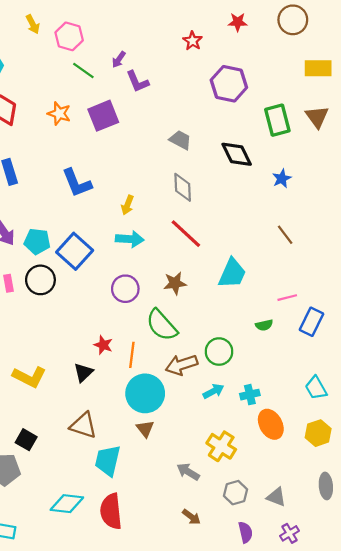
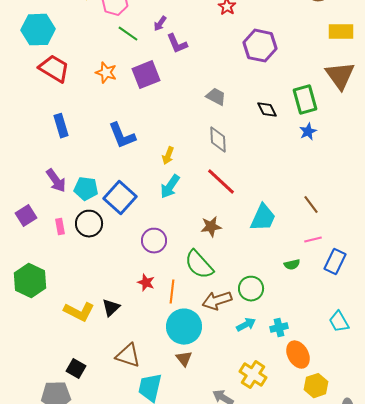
brown triangle: (317, 117) -> (340, 76), size x1.4
green rectangle: (277, 120) -> (305, 100), moved
black diamond: (237, 154) -> (267, 110), size x0.7
brown line: (285, 235) -> (311, 205), moved
cyan arrow: (130, 239) -> (170, 187), turned 120
purple circle: (125, 289) -> (154, 241), moved
black triangle: (83, 372) -> (111, 308), moved
yellow hexagon: (318, 433) -> (316, 386), moved

